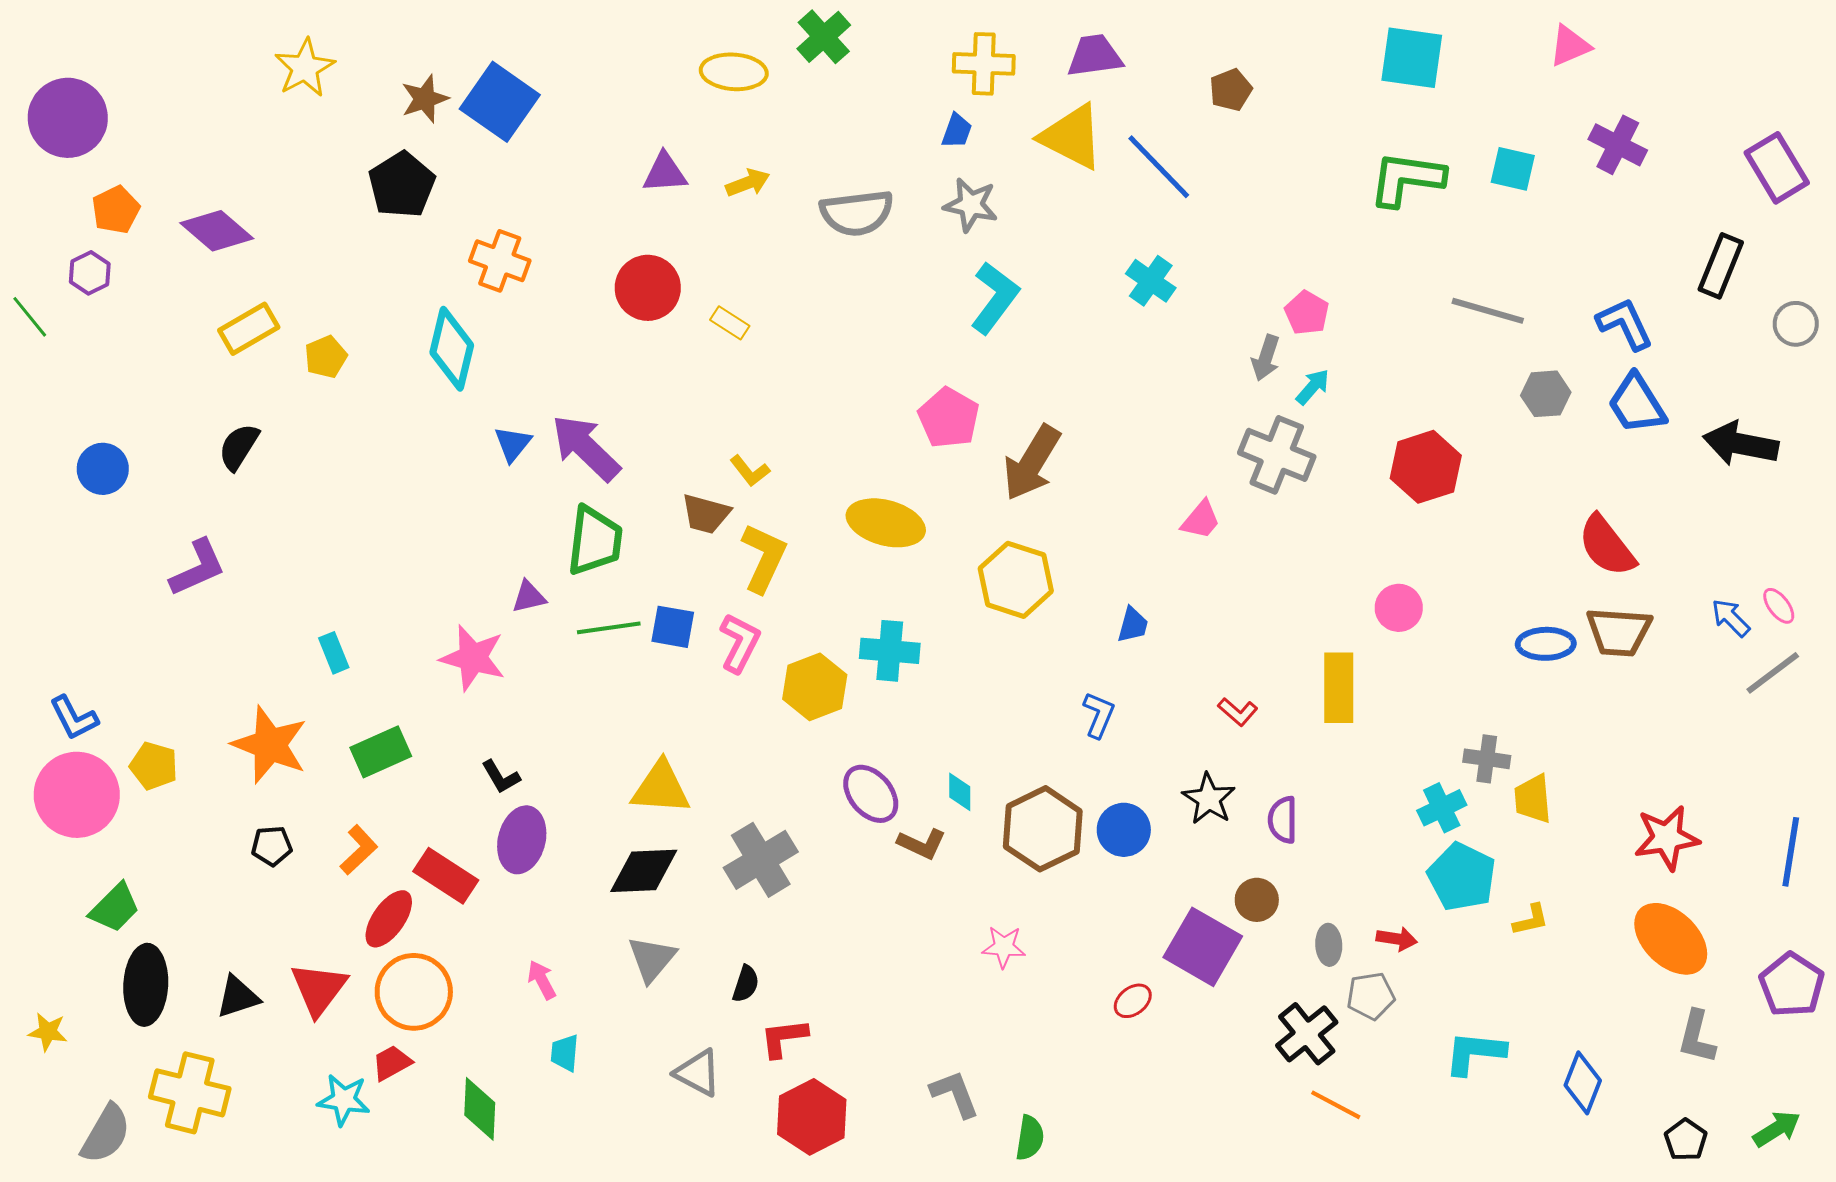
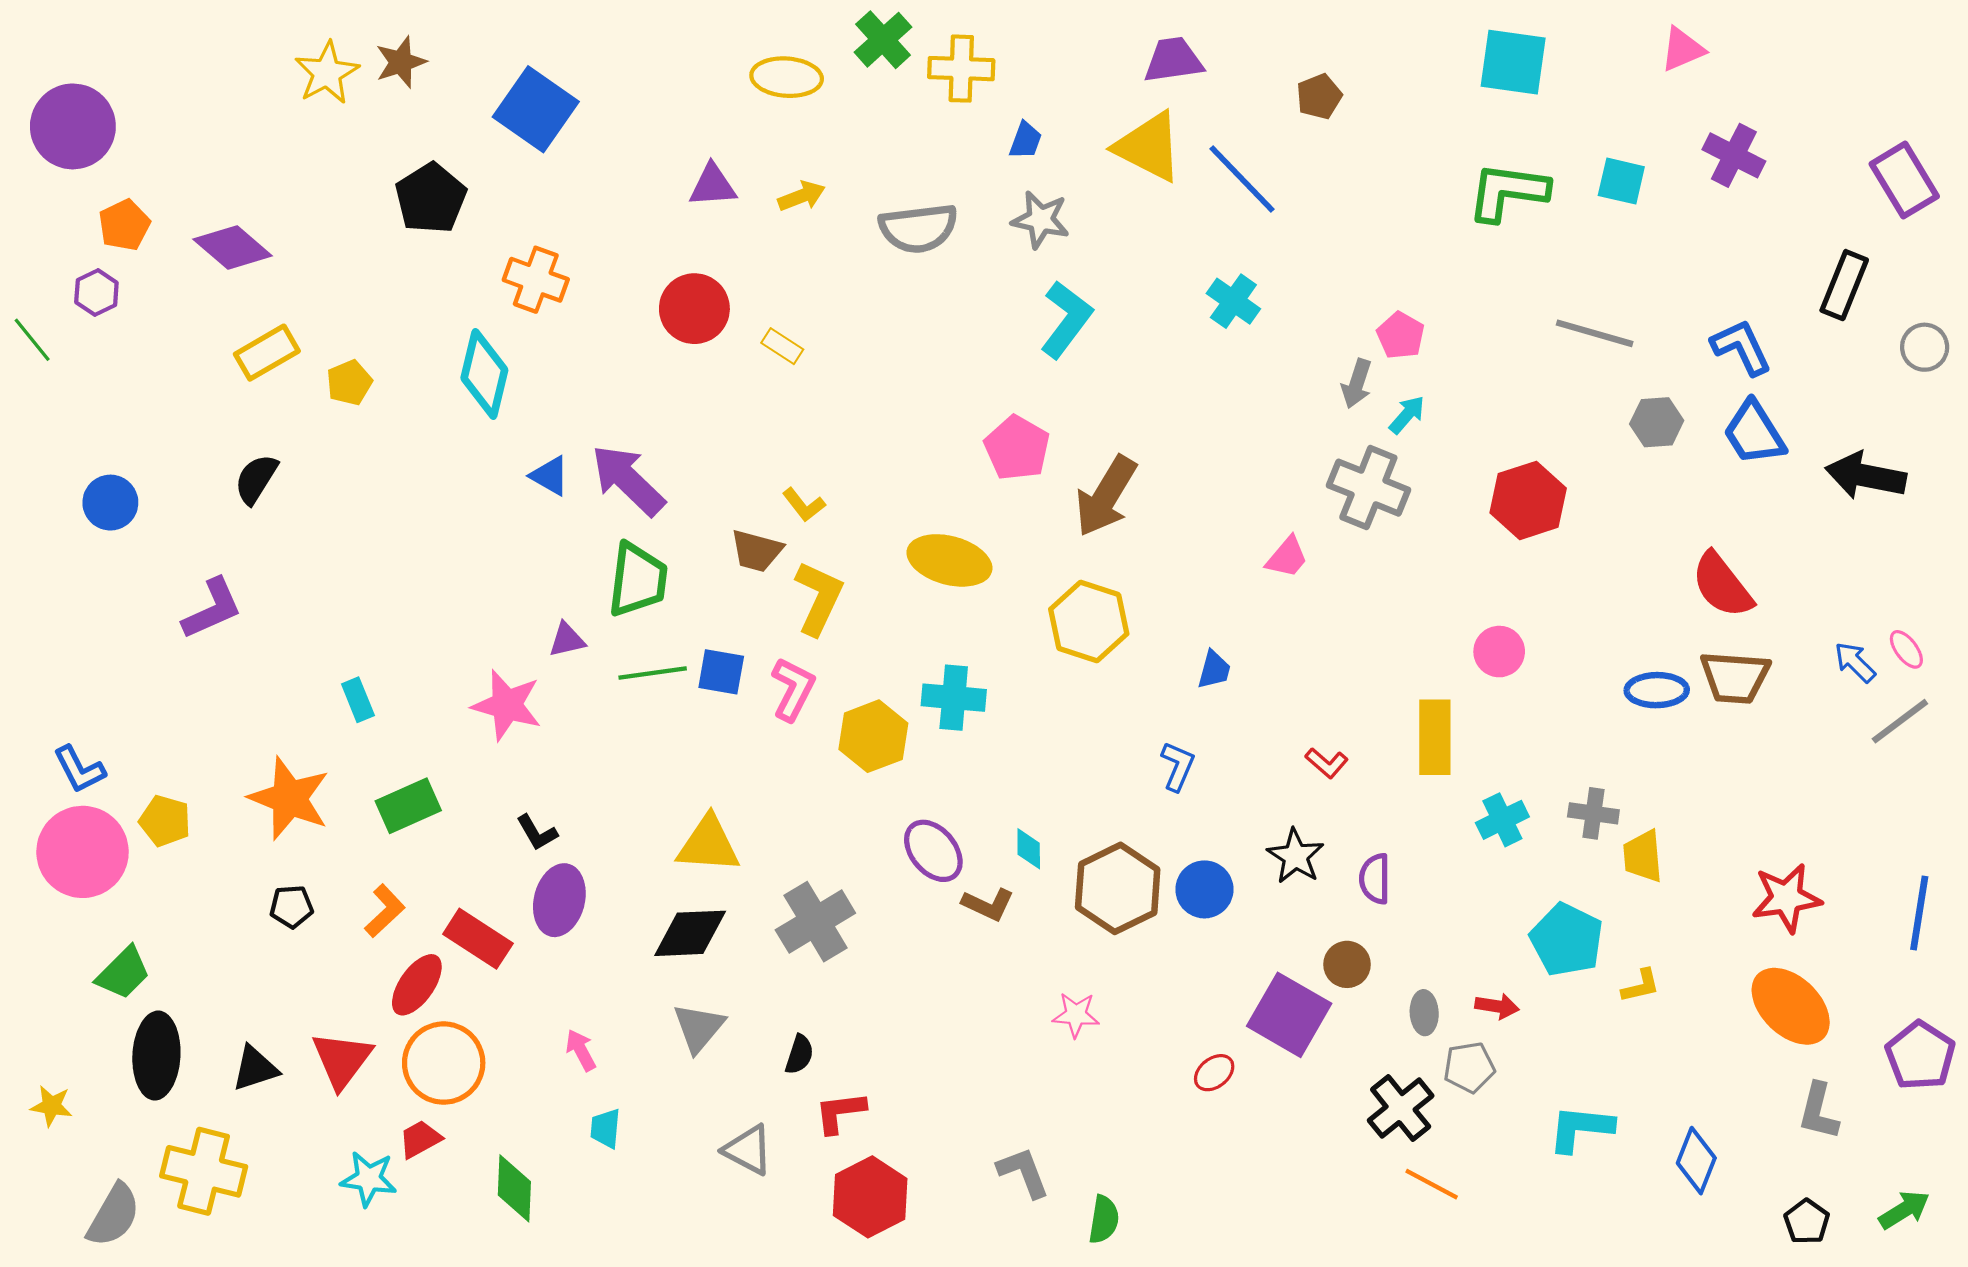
yellow cross: (984, 64) -> (961, 69), moved
brown star: (425, 99) -> (401, 62), moved
blue triangle: (513, 444) -> (550, 476), turned -39
cyan cross: (1442, 808) -> (1502, 820), moved

